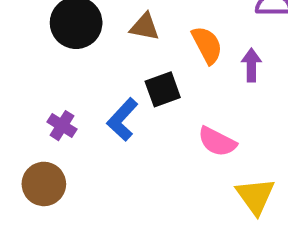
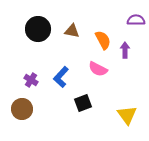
black square: (163, 89) -> (83, 103), moved
pink semicircle: (217, 142) -> (98, 69), moved

